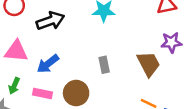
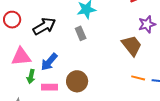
gray rectangle: (104, 65) -> (81, 33), moved
green arrow: (14, 86) -> (31, 77), moved

